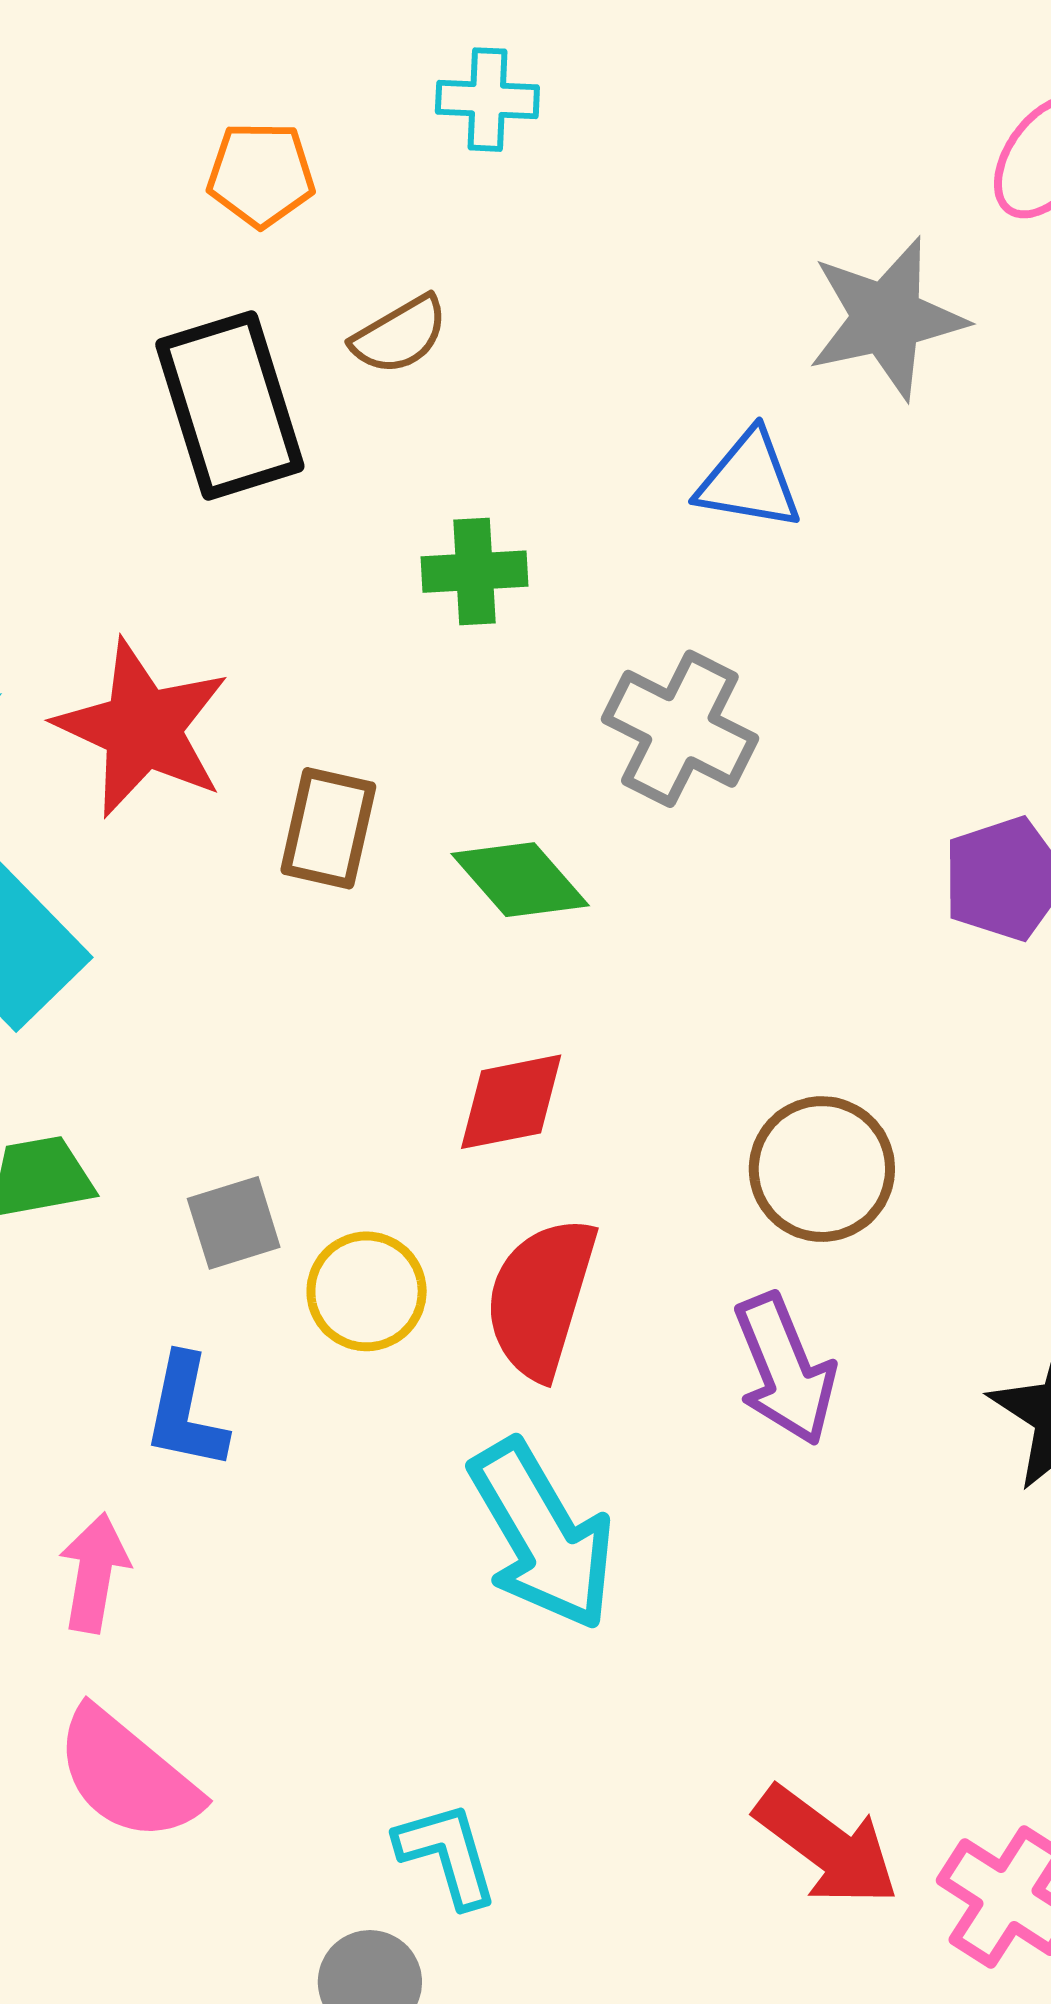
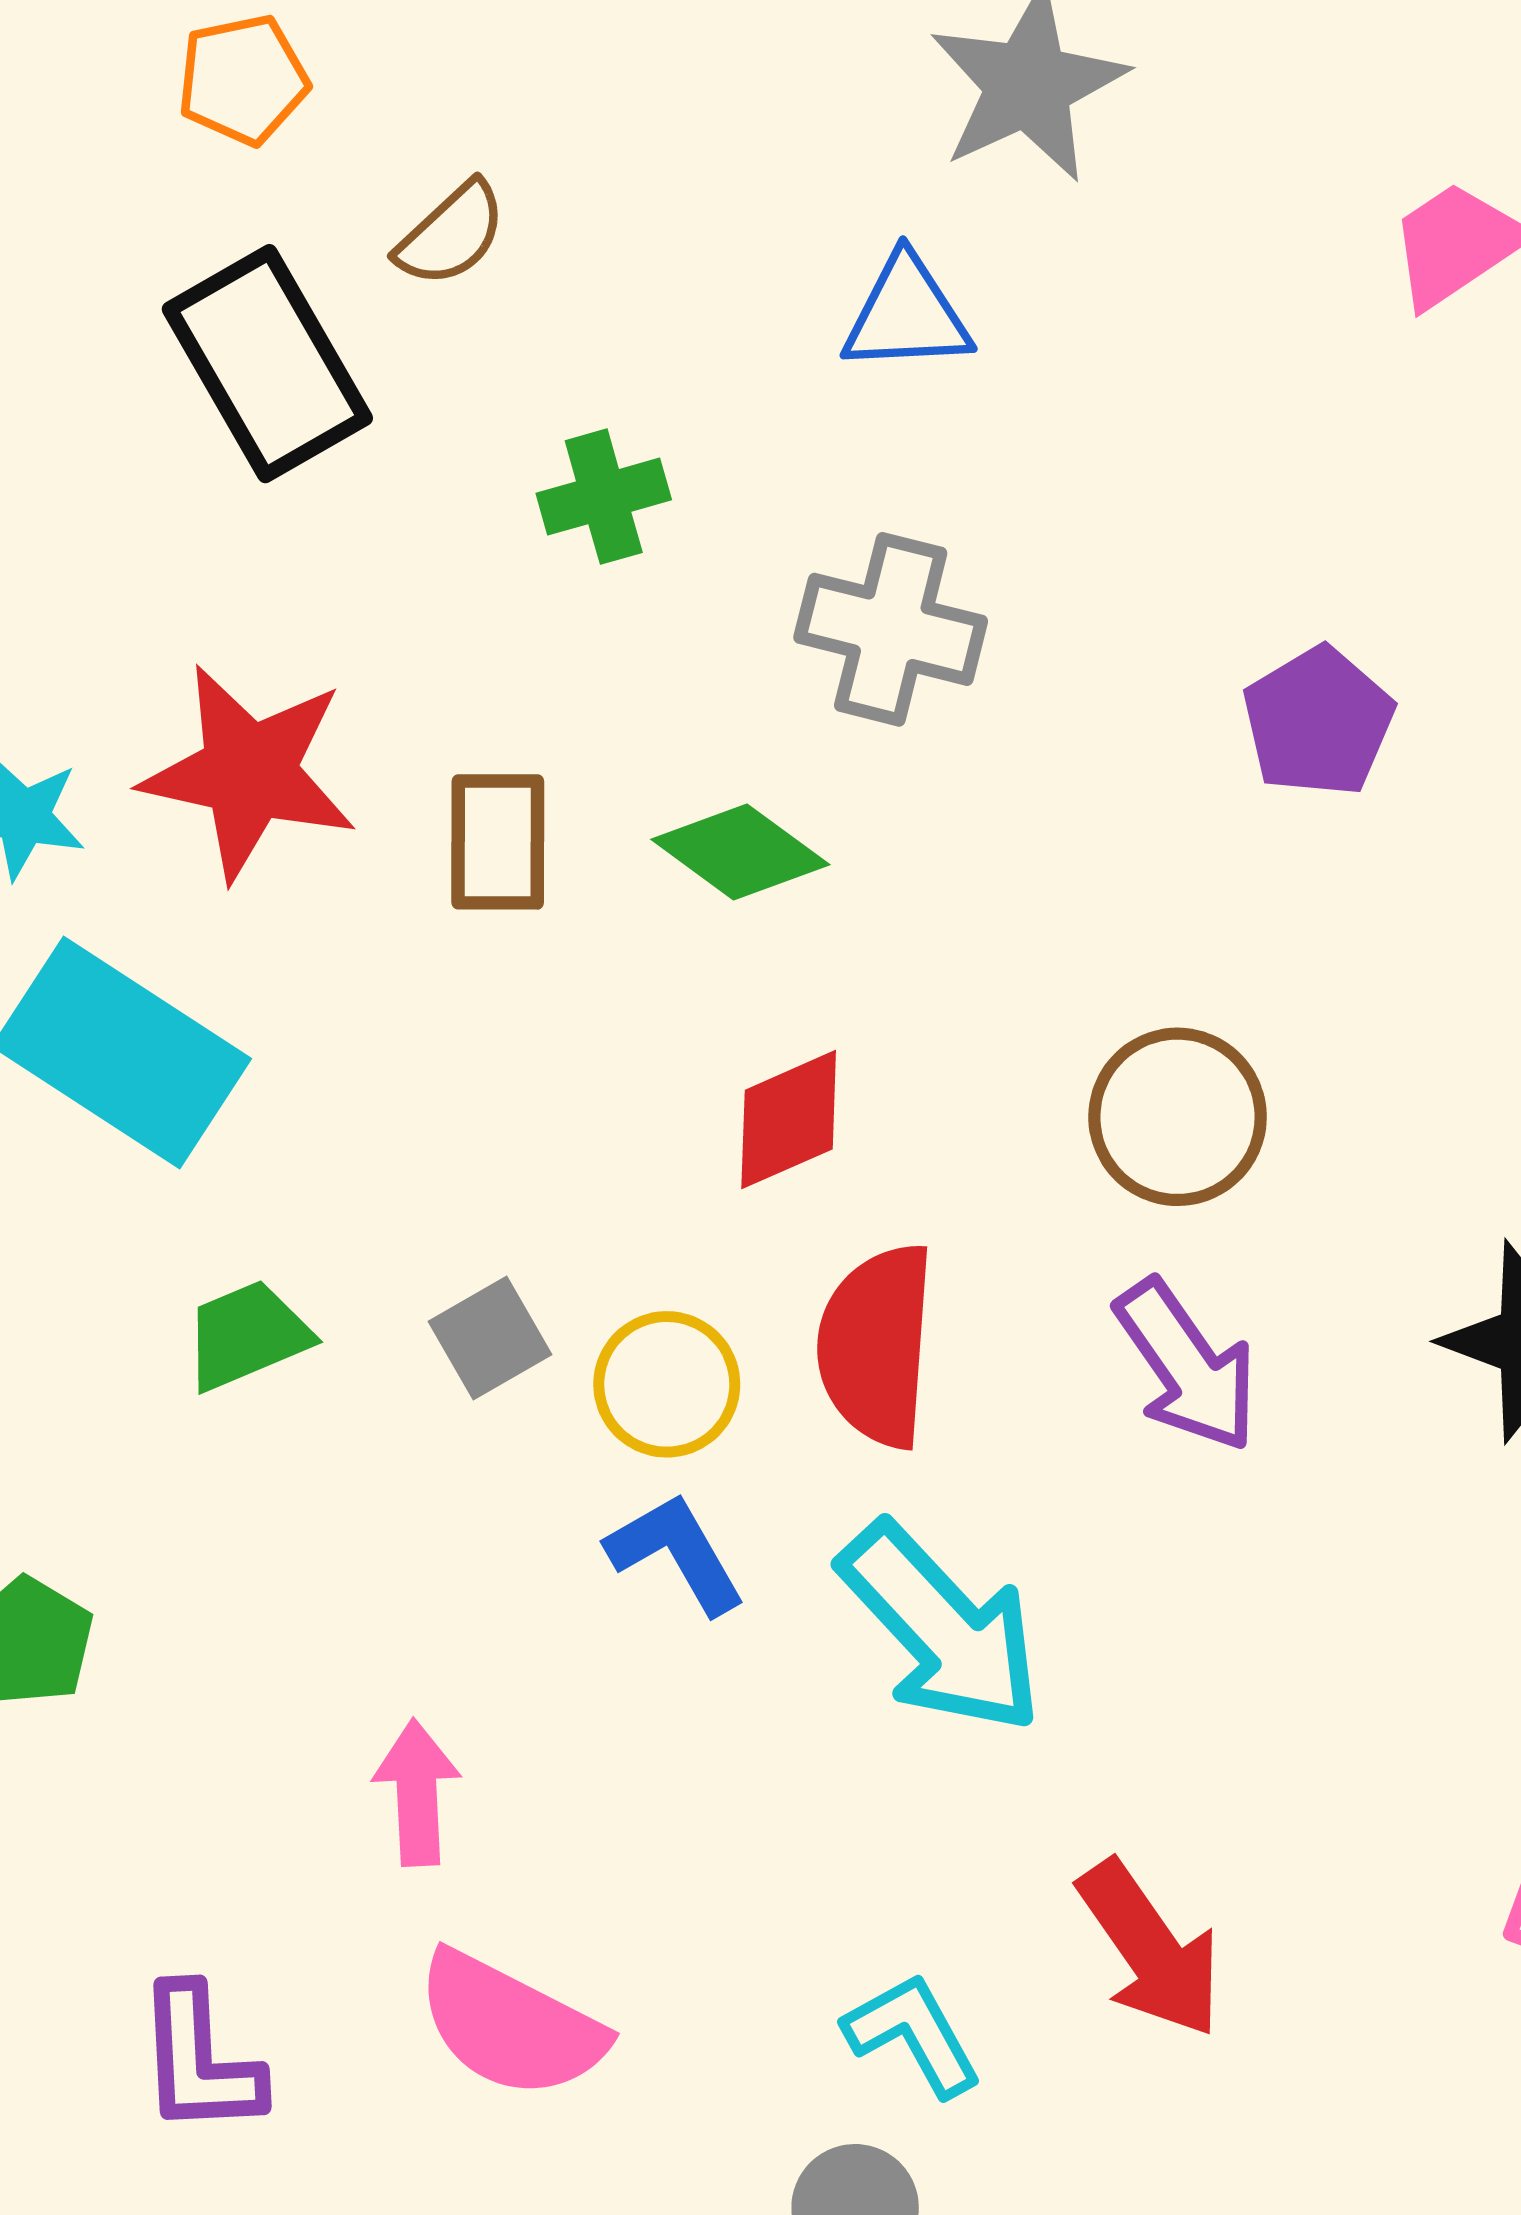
blue L-shape: (186, 1412) -> (676, 1553), moved, turned 151
red arrow: (827, 1846) -> (1150, 1949), moved, turned 31

